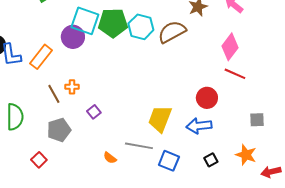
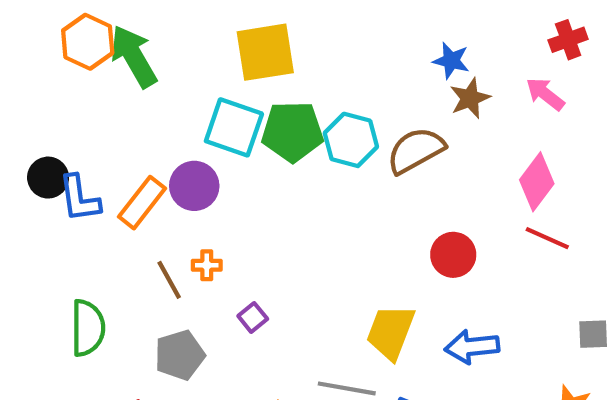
purple circle: (73, 37) -> (194, 186), moved
red circle: (207, 98) -> (453, 255), moved

